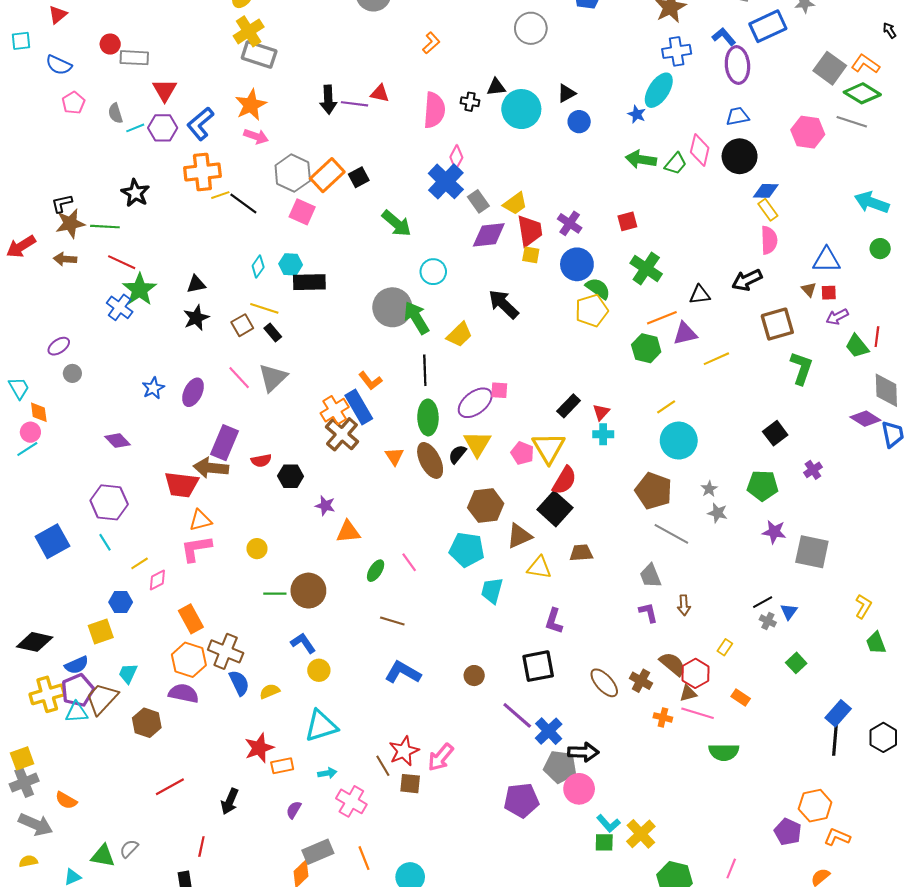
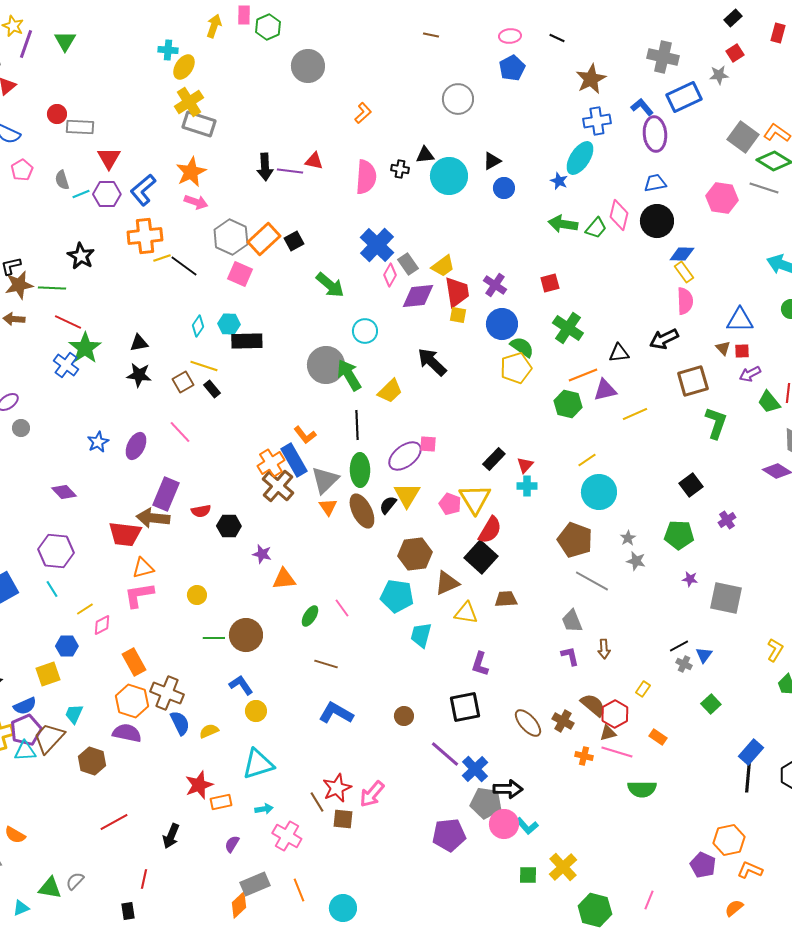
pink diamond: (456, 157) -> (390, 275), moved
black star: (196, 318) -> (139, 375), turned 30
gray triangle: (273, 378) -> (325, 480), moved
purple star: (774, 532) -> (690, 579), size x0.7
cyan L-shape: (608, 823) -> (527, 826), moved

